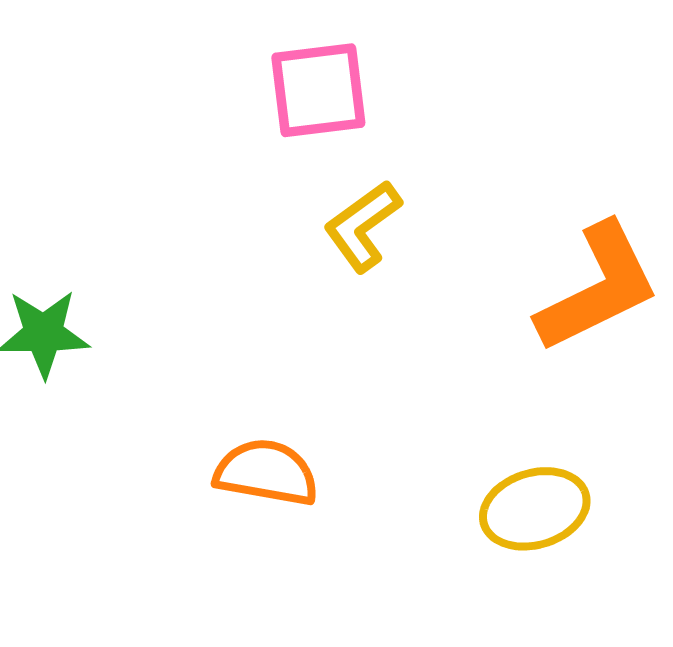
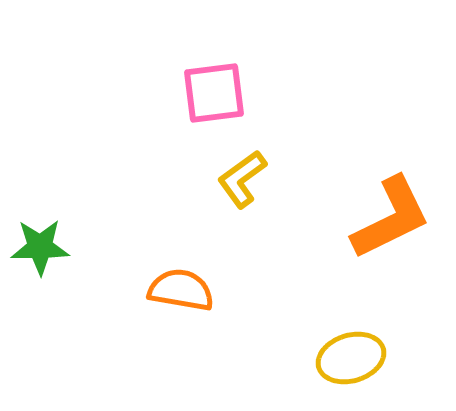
orange semicircle: (266, 473) -> (181, 290), moved

